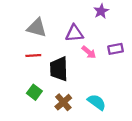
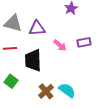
purple triangle: (74, 33) -> (37, 28), moved
brown cross: (63, 102) -> (46, 91), moved

